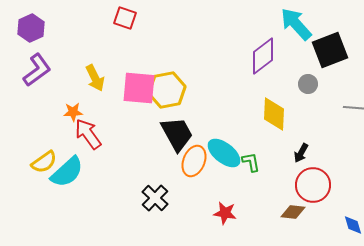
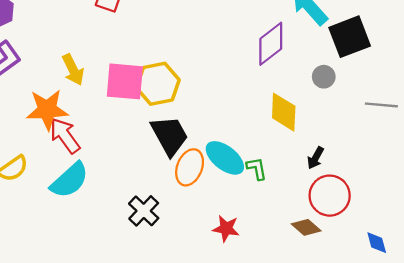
orange star: (73, 112) -> (47, 110), size x1.8
cyan semicircle: (67, 172) -> (70, 180), moved
brown diamond: (293, 212) -> (306, 227), turned 35

